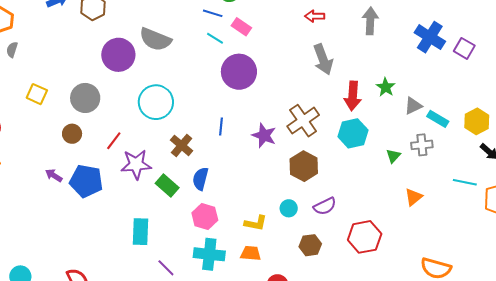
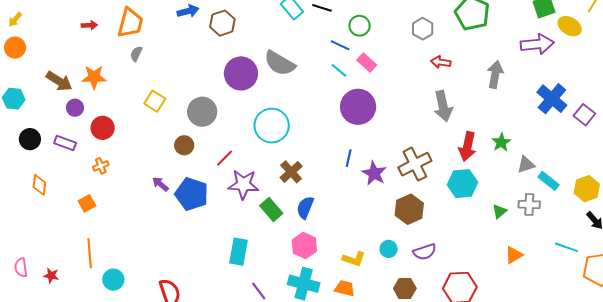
blue line: (221, 127) -> (349, 158), moved

